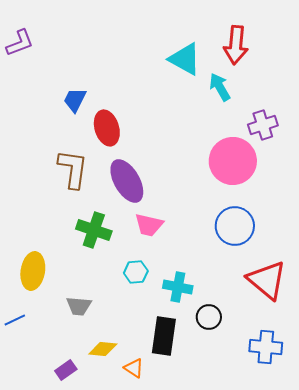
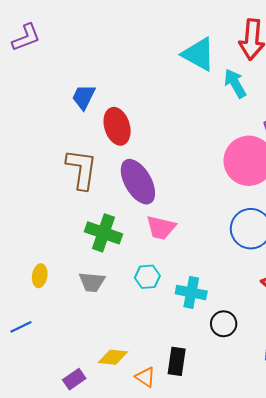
yellow ellipse: (33, 271) -> (40, 276), size x0.6
gray trapezoid: (79, 306) -> (92, 282), moved
black rectangle: (164, 336) -> (177, 361), moved, size x0.7

